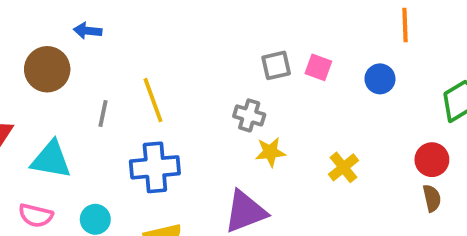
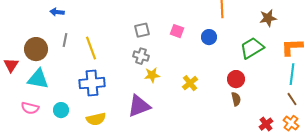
gray square: (276, 65) -> (142, 30), moved
brown circle: (47, 69) -> (36, 49), moved
gray line: (103, 113) -> (65, 40), moved

